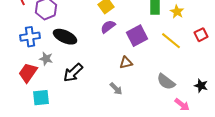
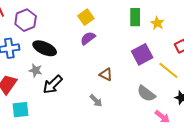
purple square: (137, 36) -> (142, 54), moved
yellow line: (171, 41) -> (168, 70), moved
gray star: (46, 59) -> (36, 70), moved
brown triangle: (126, 63) -> (106, 74), turned 40

